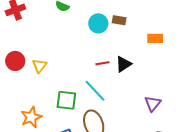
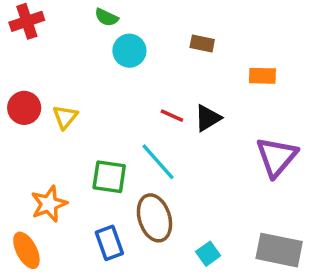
cyan circle: (98, 23) -> (129, 51), moved
red line: (102, 63) -> (172, 116), turned 32
purple triangle: (153, 104) -> (277, 157), moved, size x1.5

